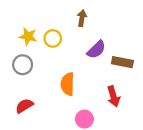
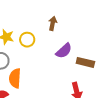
orange semicircle: (68, 84) -> (15, 78), moved

